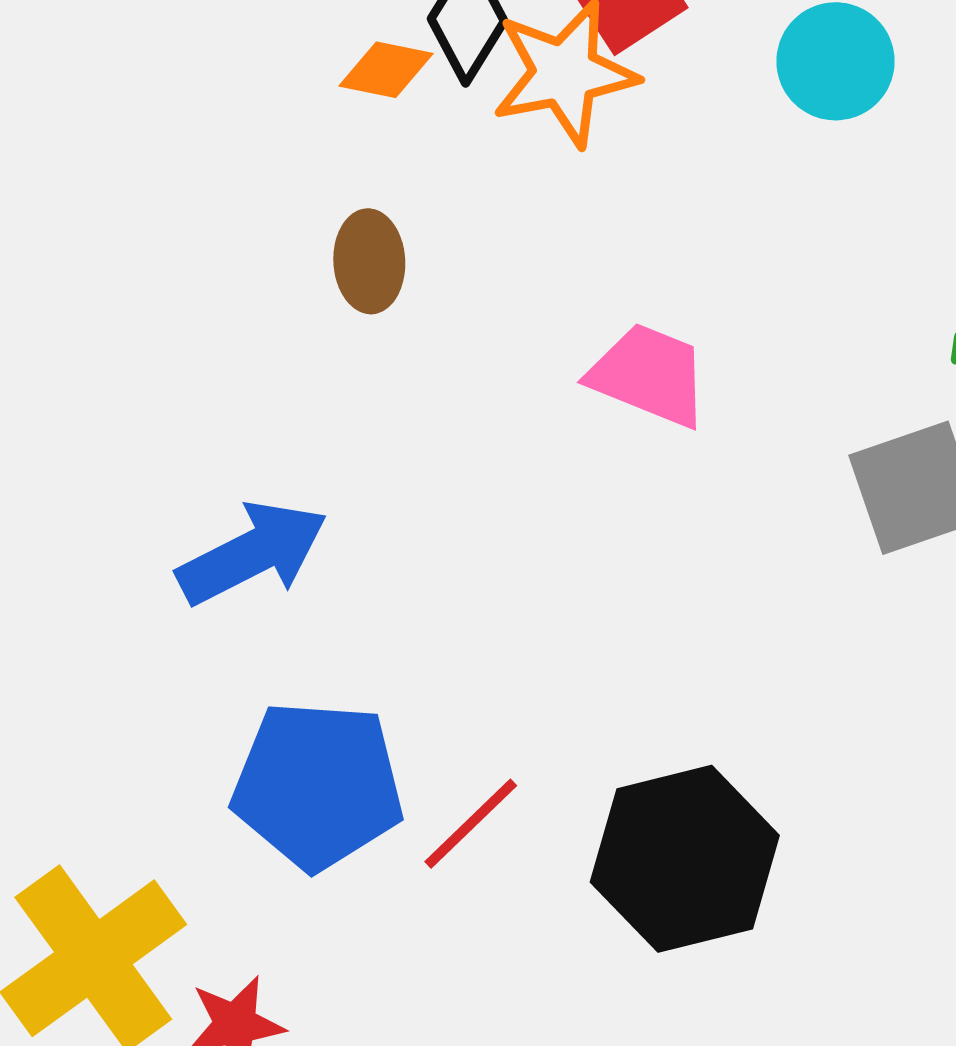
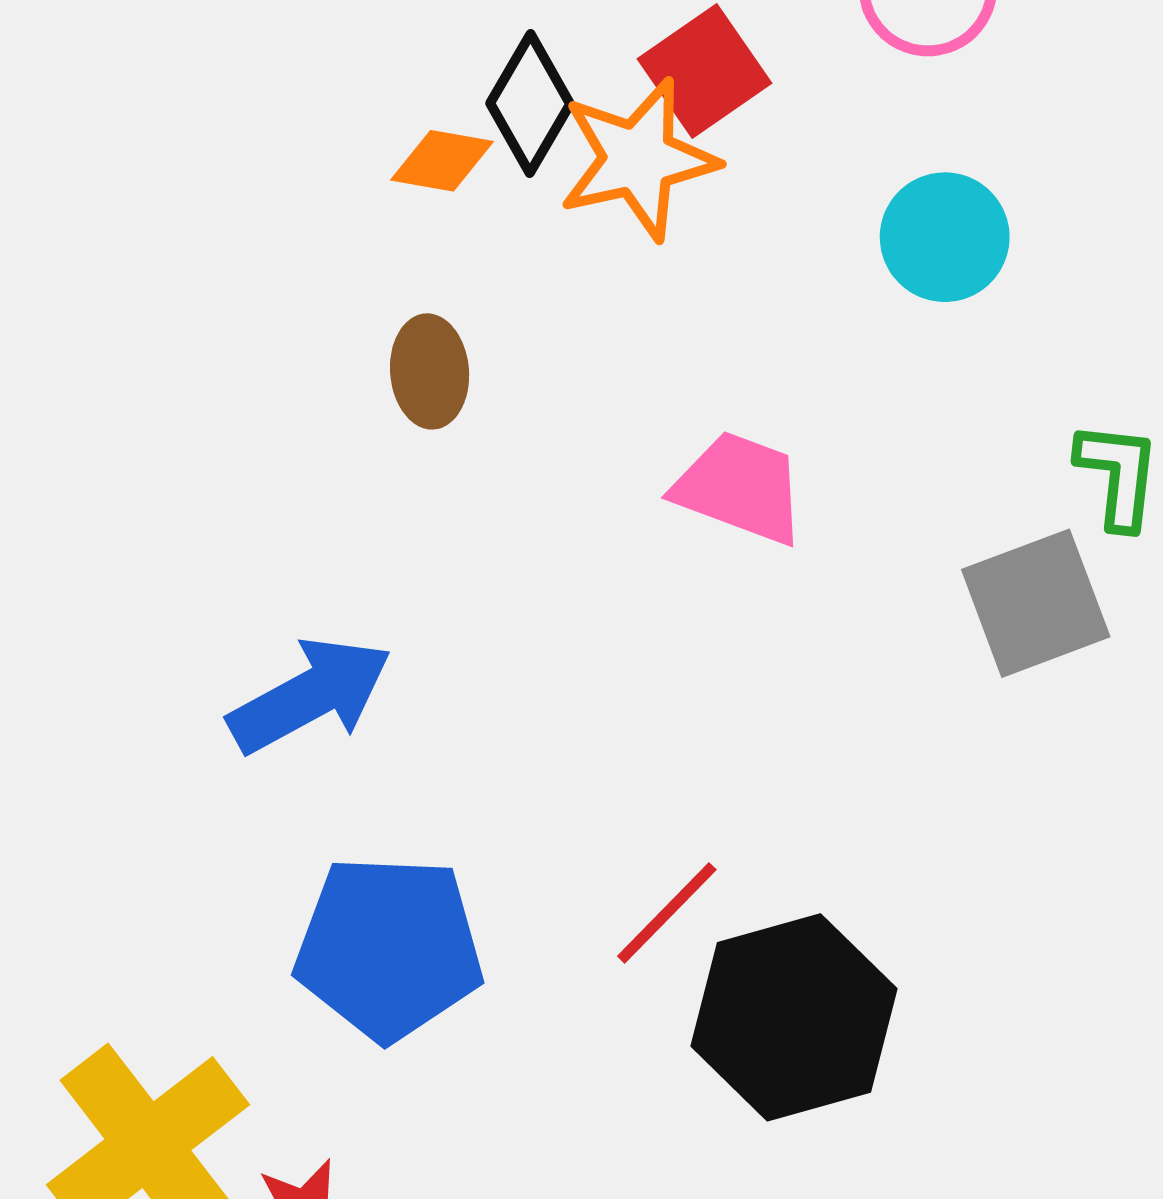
cyan circle: (836, 61) -> (945, 237), moved
red line: (471, 824) -> (667, 913), moved

